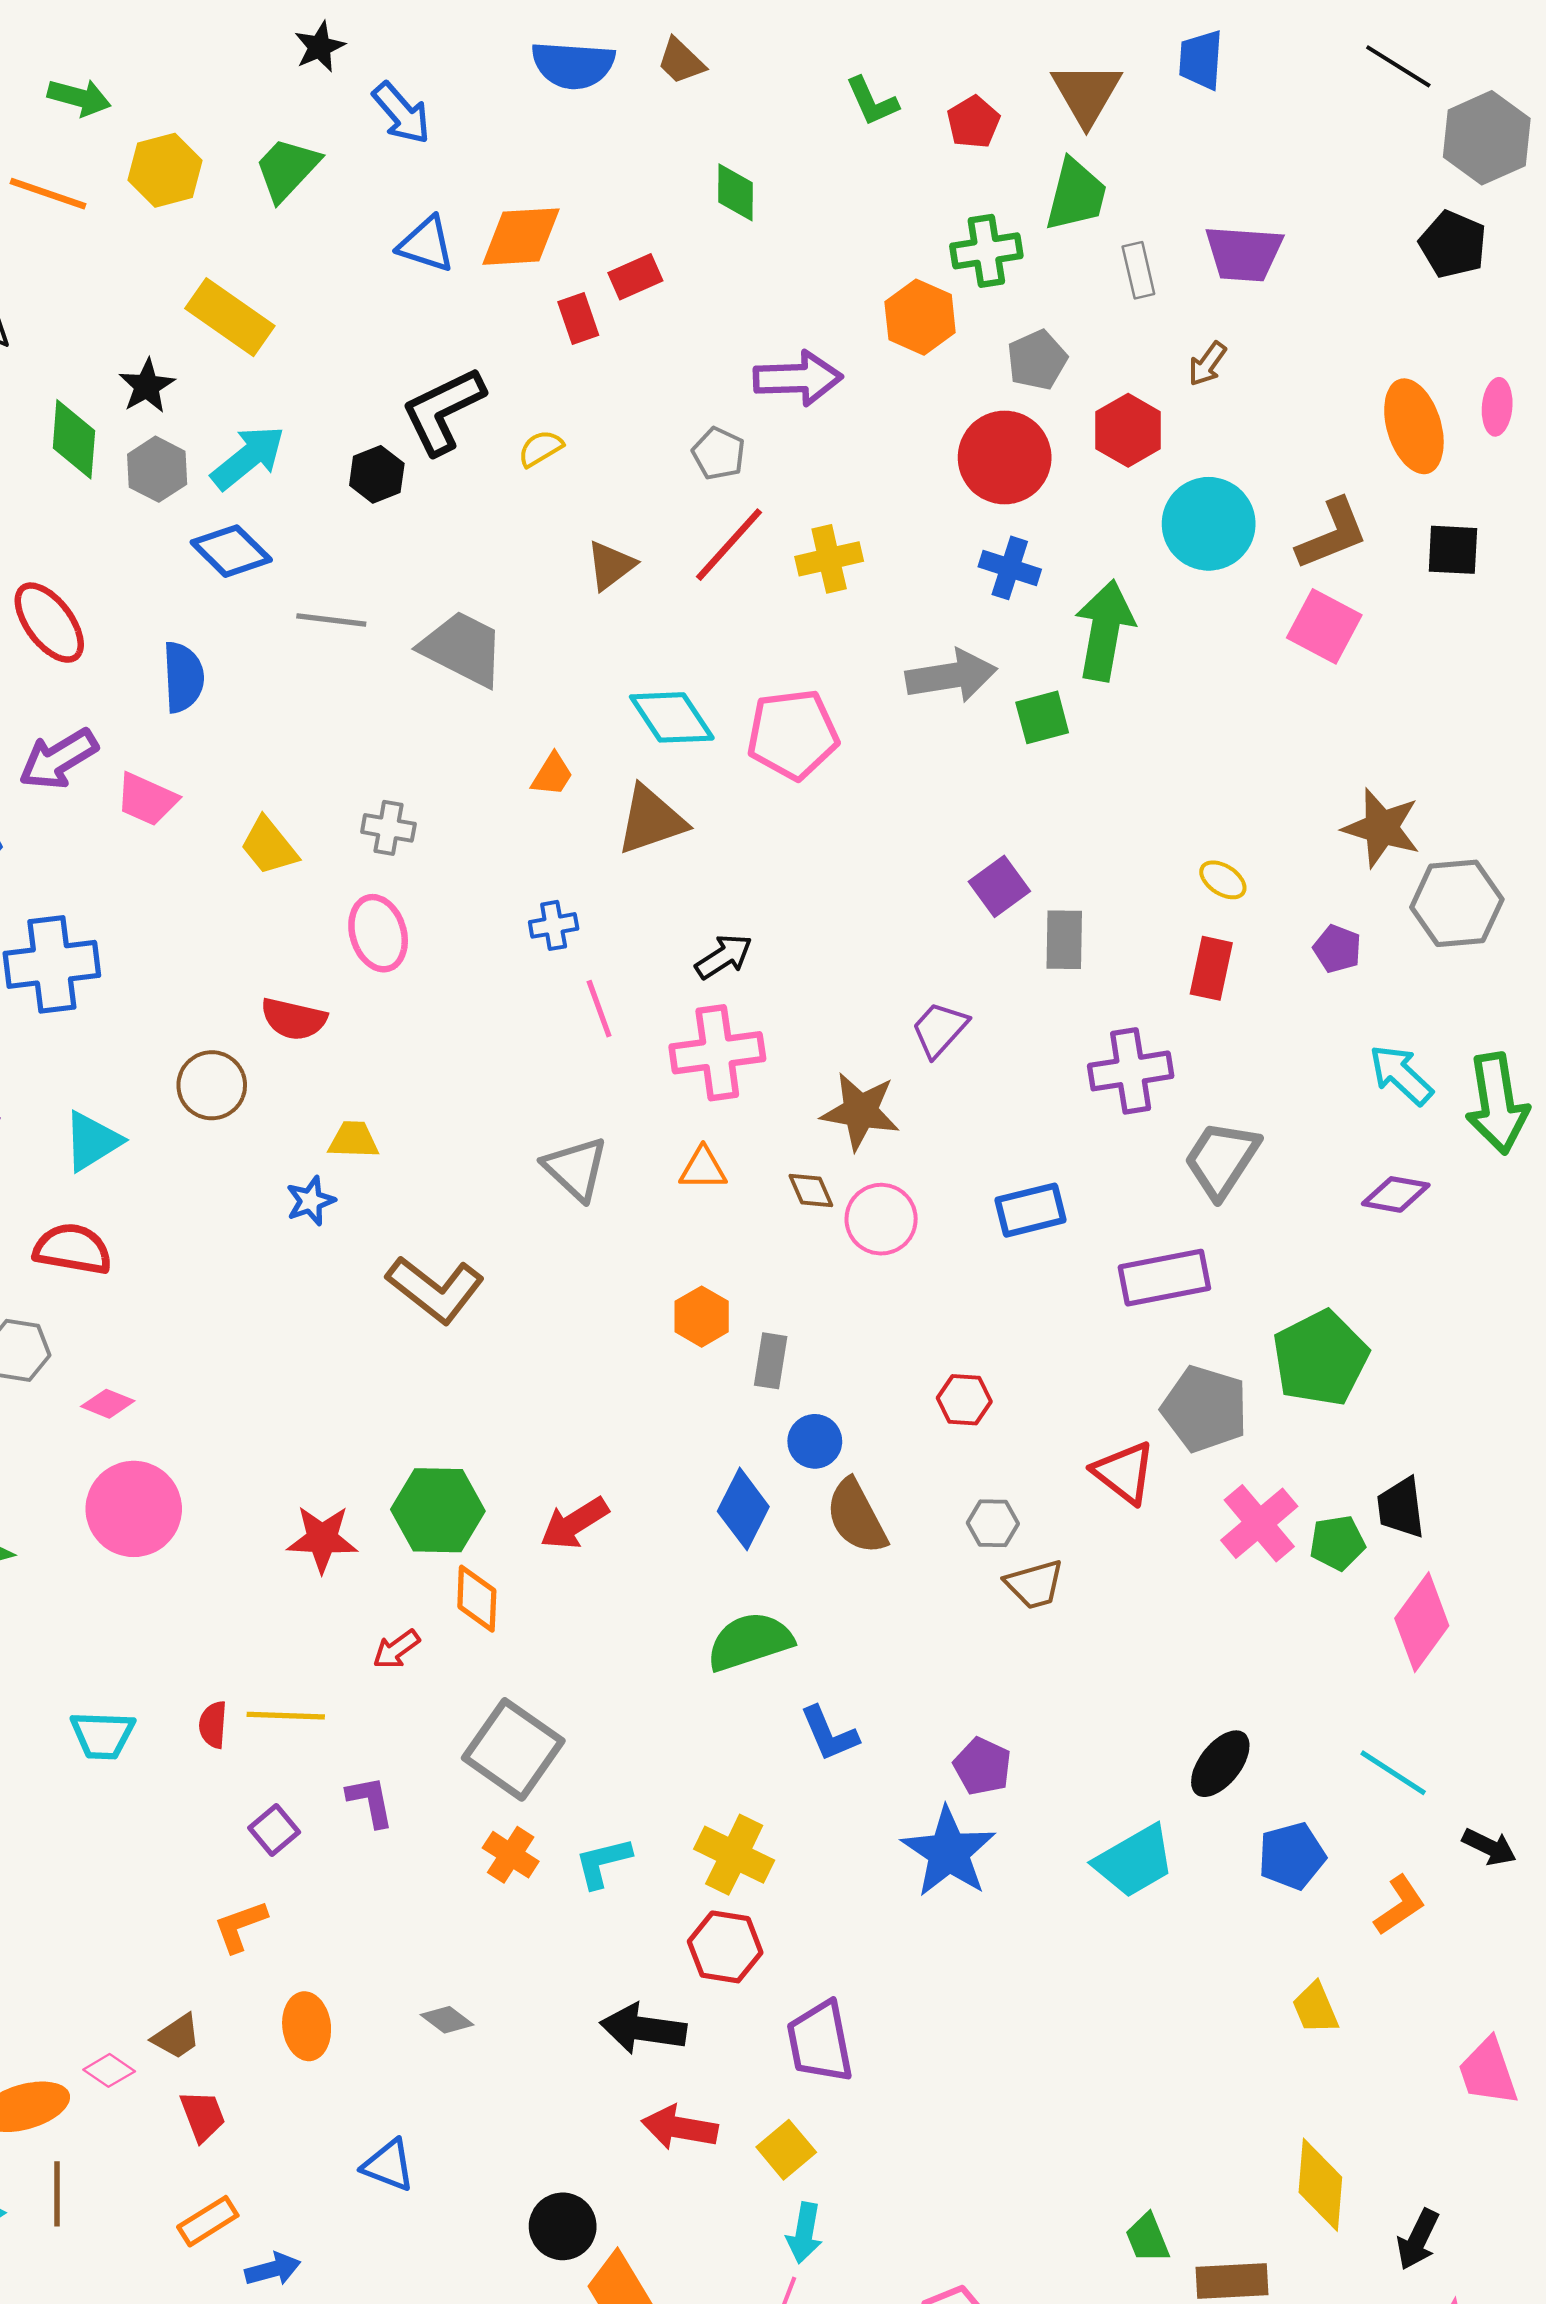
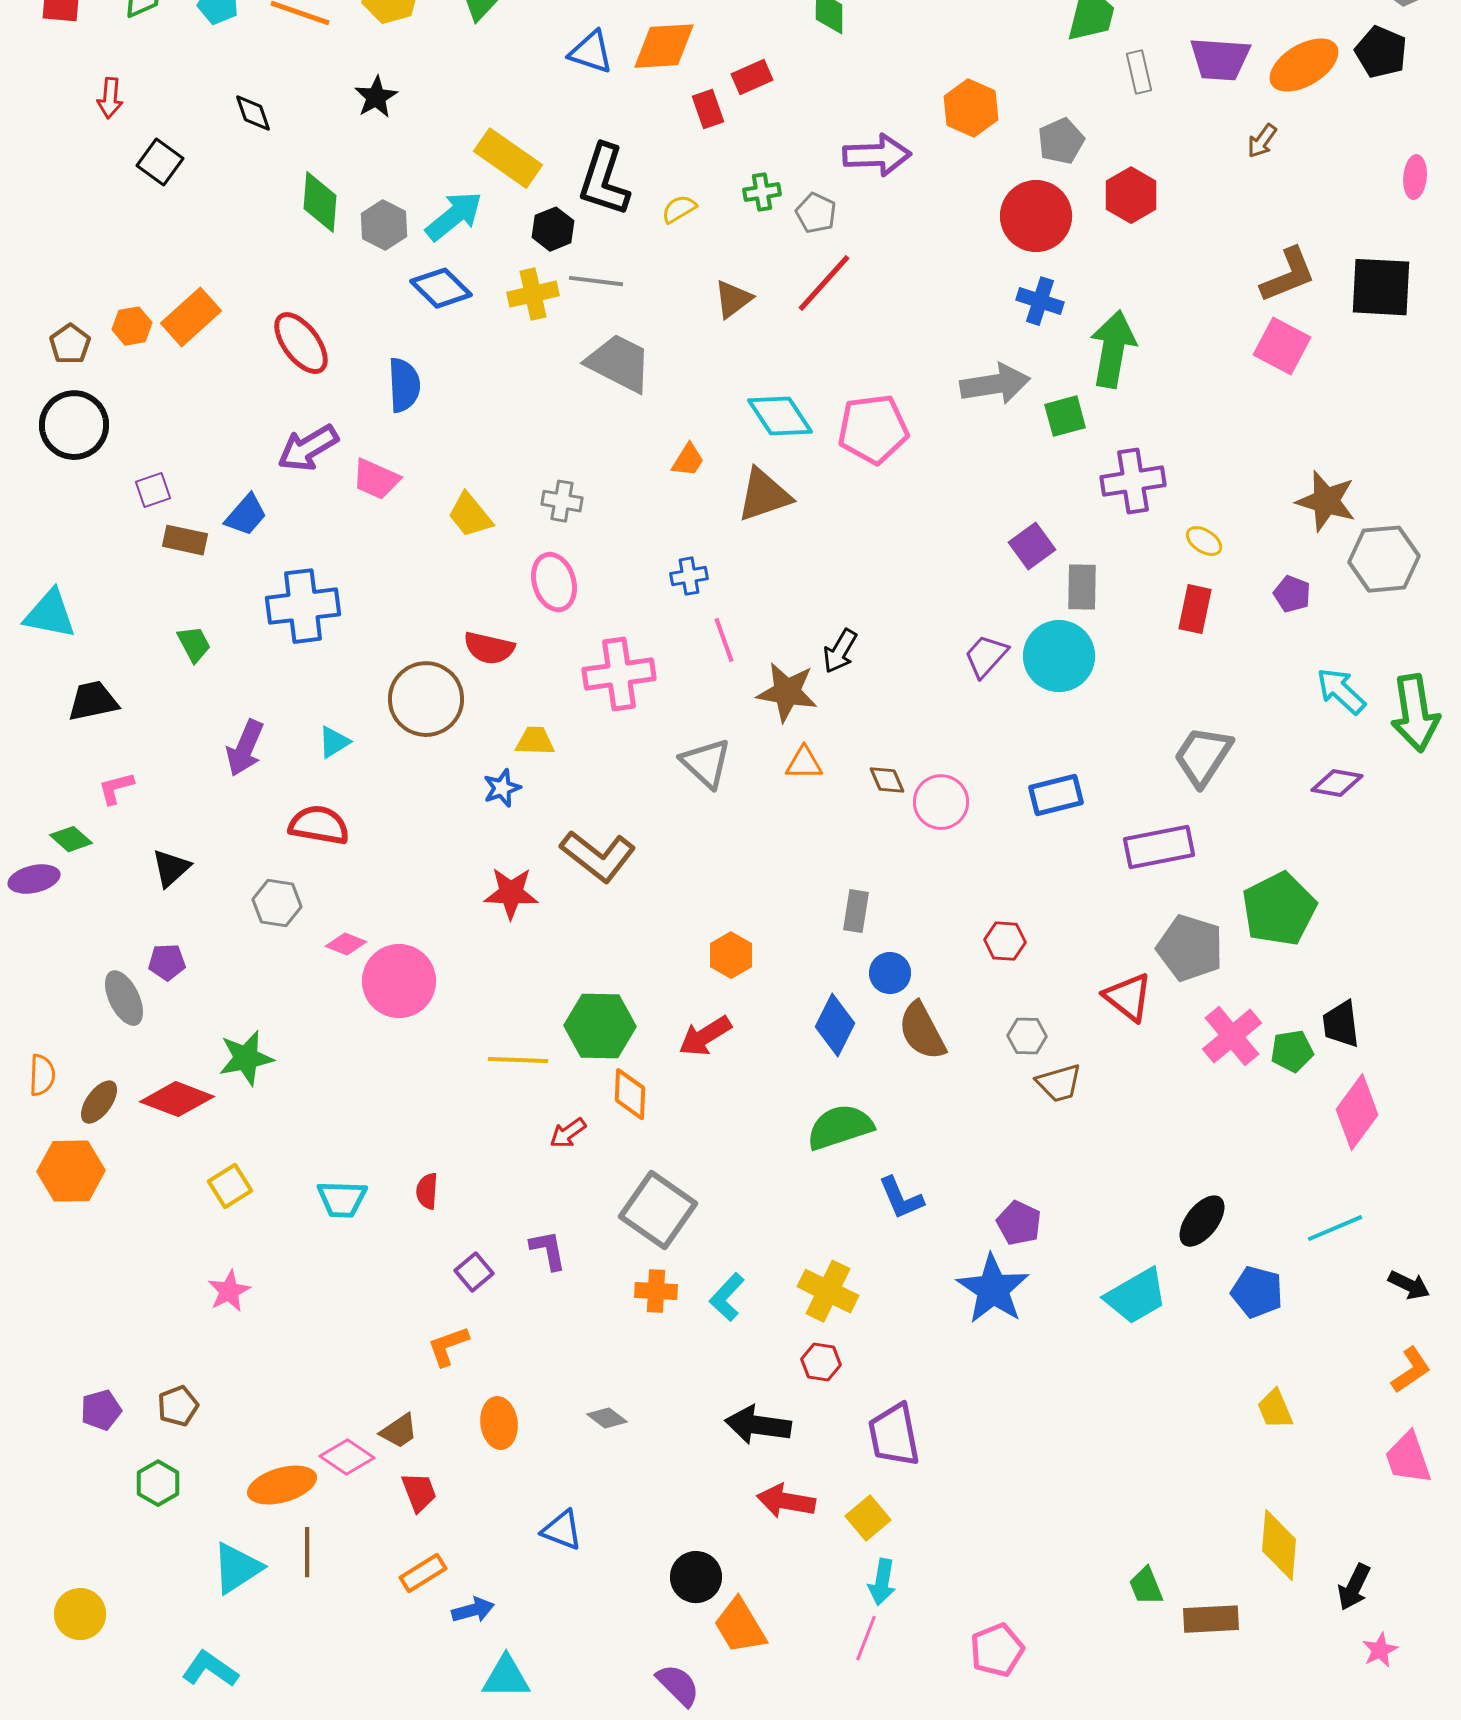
green cross: (986, 251) -> (762, 192), moved, size x0.7
yellow rectangle: (230, 317) -> (508, 158), moved
brown arrow: (1207, 364) -> (1262, 141), moved
black star: (147, 386) -> (376, 97), moved
black L-shape: (443, 411) -> (604, 180), turned -46
orange ellipse: (1414, 426) -> (1304, 65), moved, turned 76
cyan circle: (1209, 524) -> (1059, 656), moved
black square: (1453, 550) -> (1381, 287), size x1.5
yellow cross: (829, 559) -> (533, 294), moved
gray line: (331, 620) -> (596, 281), moved
black arrow: (724, 957) -> (840, 651), moved, turned 153
pink cross: (717, 1053) -> (619, 674), moved
purple cross: (1131, 1071) -> (1133, 481), moved
brown circle: (212, 1085) -> (426, 699), size x1.4
brown star: (860, 1111) -> (787, 692), moved
cyan triangle: (92, 1141) -> (334, 742), size x0.7
orange hexagon: (702, 1317) -> (731, 955), moved
pink circle: (134, 1509) -> (399, 981), moved
red star: (322, 1539) -> (511, 893), moved
yellow line: (286, 1716) -> (518, 1060), moved
cyan line: (1393, 1773) -> (1335, 1228), turned -56
orange cross: (511, 1855) -> (656, 1291), turned -30
blue pentagon: (1292, 1856) -> (1257, 1292), turned 30
cyan L-shape: (603, 1862) -> (727, 1297), turned -33
orange L-shape: (1400, 1905) -> (1411, 1370), moved
red hexagon: (725, 1947) -> (821, 1362), size x0.7
pink diamond: (109, 2070) -> (347, 1457), size x1.4

